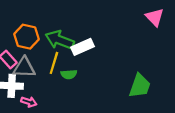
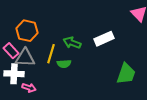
green arrow: (60, 40) -> (72, 43), moved, size x0.7
white rectangle: (83, 47) -> (104, 39), moved

